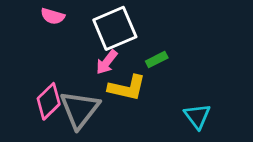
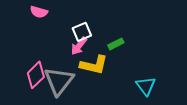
white square: (115, 28) -> (82, 32), moved, size x0.6

